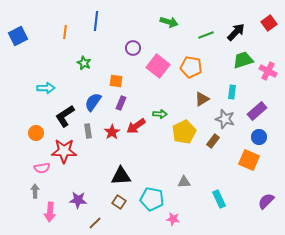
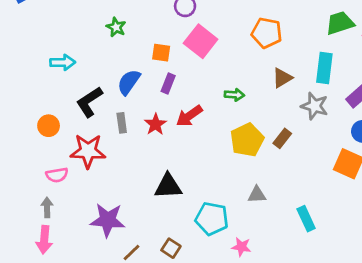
pink square: (158, 66) -> (201, 41), moved
cyan rectangle: (232, 92) -> (324, 68), size x1.5
green arrow: (160, 114) -> (234, 95), moved
yellow pentagon: (184, 132) -> (247, 140), moved
brown rectangle: (213, 141) -> (282, 138), moved
purple star: (78, 200) -> (108, 220), size x1.4
brown square: (119, 202) -> (171, 248), moved
pink arrow: (50, 212) -> (44, 240), moved

